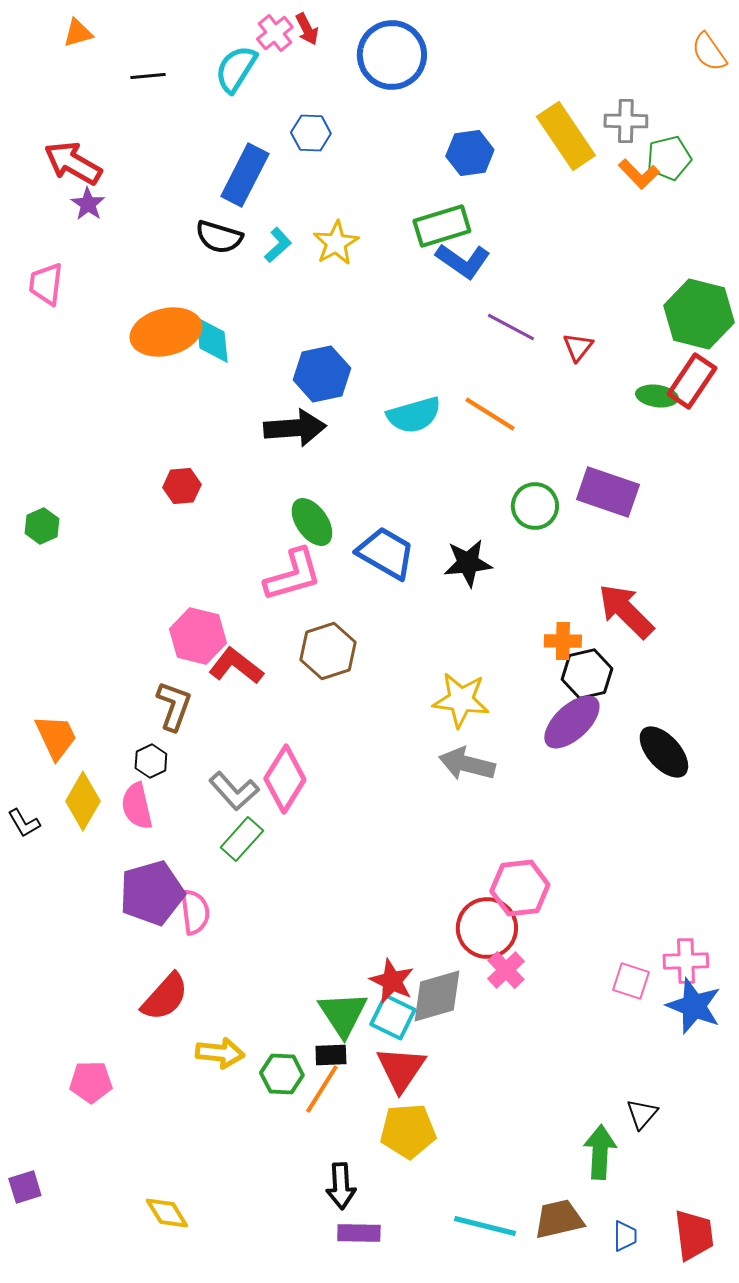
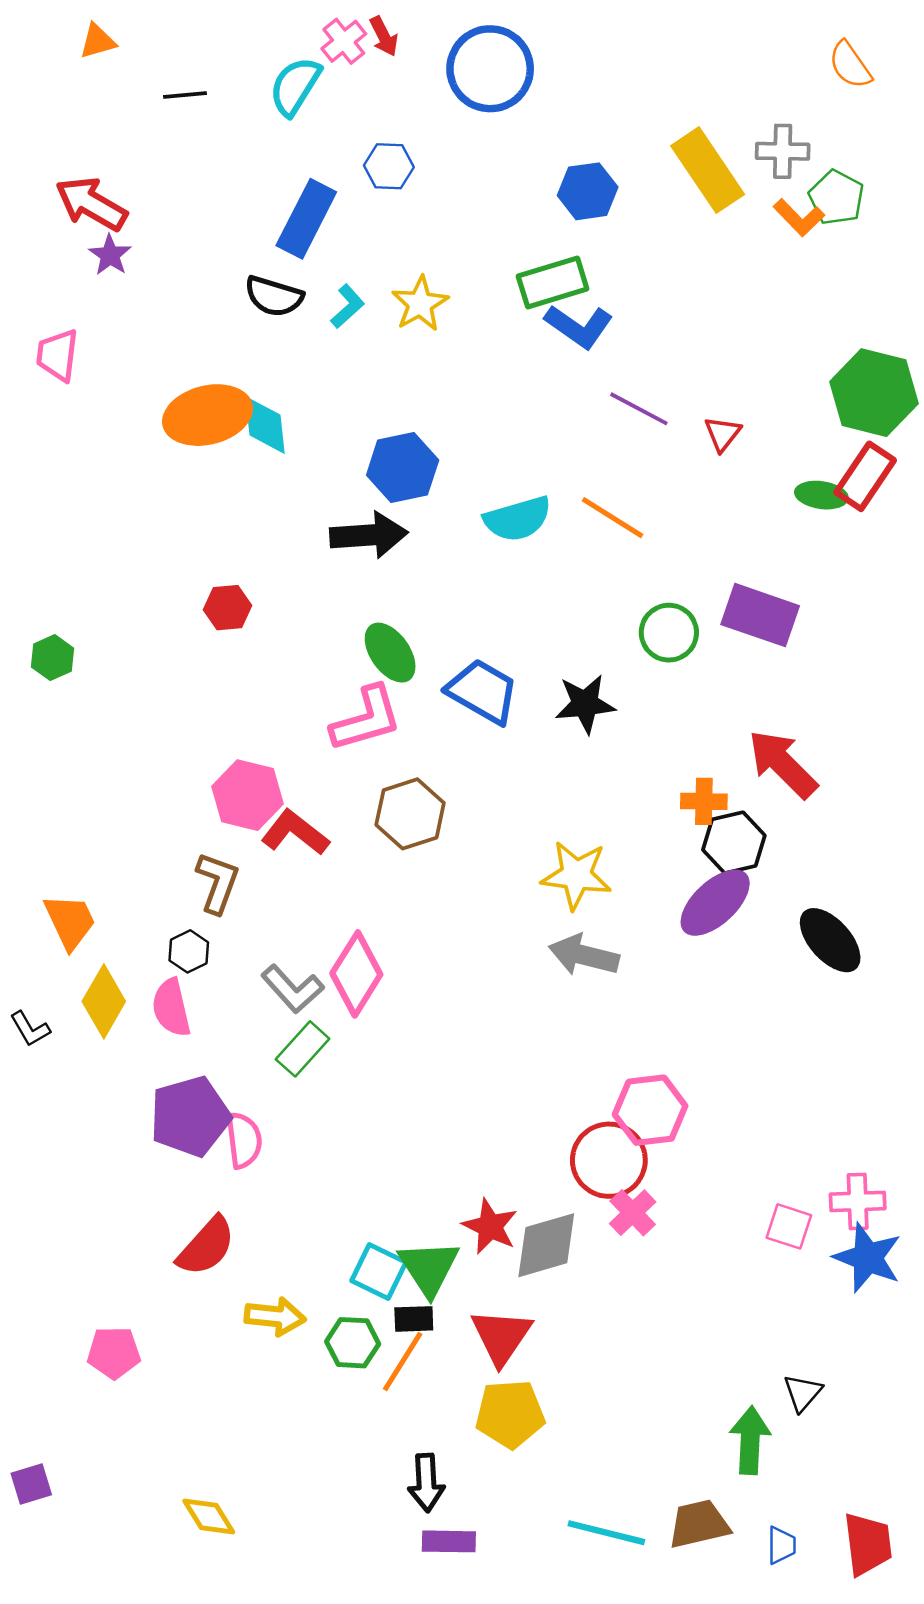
orange semicircle: (709, 52) -> (850, 65), moved
green pentagon: (669, 158) -> (836, 198), turned -30
cyan square: (393, 1017) -> (379, 1271), moved

